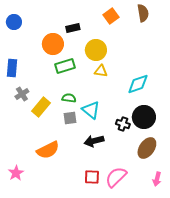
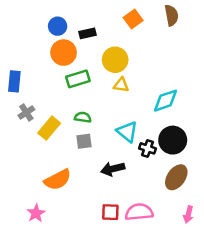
blue circle: (14, 22) -> (58, 26), moved
cyan triangle: (91, 110) -> (127, 132), moved
pink star: (16, 173) -> (36, 213), moved
pink semicircle: (116, 177) -> (139, 212), turned 40

